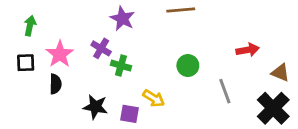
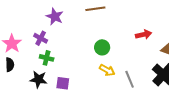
green cross: (121, 66) -> (47, 58), moved
gray line: (225, 91) -> (130, 79), moved
yellow arrow: (154, 98) -> (107, 70), moved

